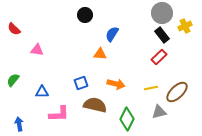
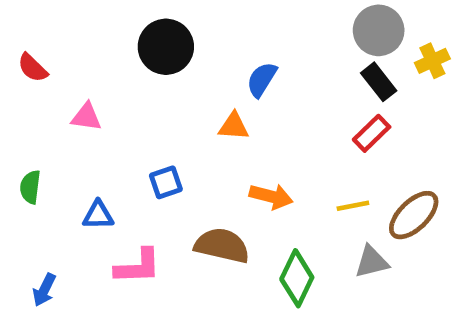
black circle: (85, 15) -> (166, 47), moved, size x1.5
green semicircle: (13, 80) -> (30, 187), turned -32
blue square: (81, 83) -> (166, 182), moved
blue arrow: (19, 124) -> (44, 290), turned -144

